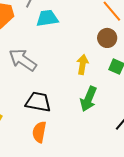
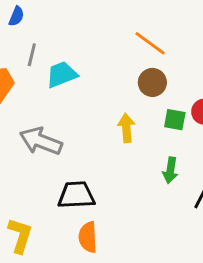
green arrow: (88, 99) -> (170, 170), moved, size x0.7

